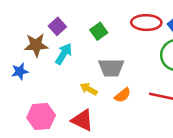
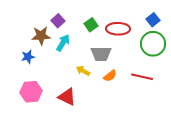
red ellipse: (146, 23) -> (118, 29), moved
pink hexagon: (41, 116) -> (31, 92), moved
red triangle: (82, 120) -> (67, 97), moved

